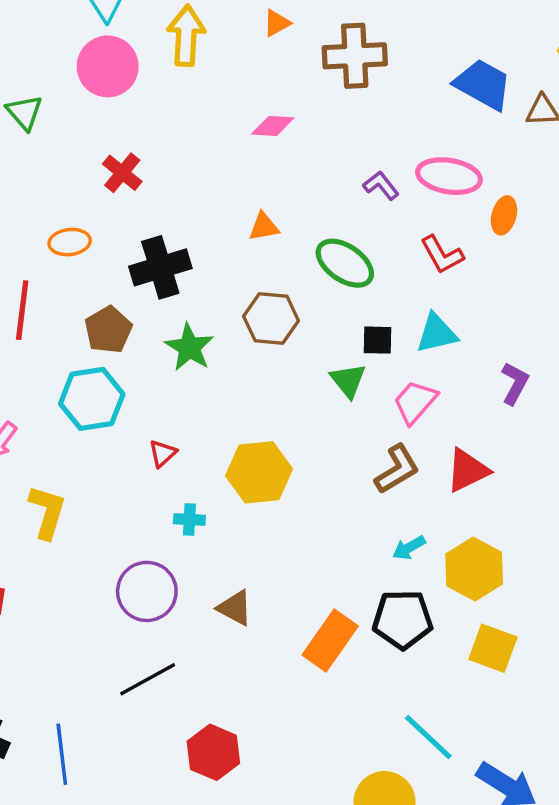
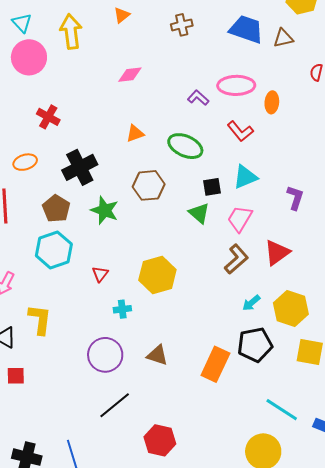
brown cross: (355, 56) -> (182, 25), moved, size x0.6

